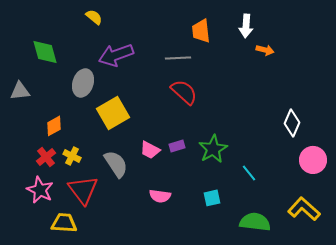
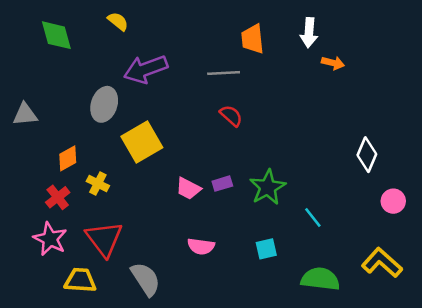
green diamond: (45, 52) -> (56, 35), moved
red semicircle: (184, 92) -> (231, 116), size x0.7
yellow cross: (72, 156) -> (98, 184), moved
pink circle: (313, 160) -> (393, 201), size x0.7
gray semicircle: (116, 164) -> (146, 279), moved

